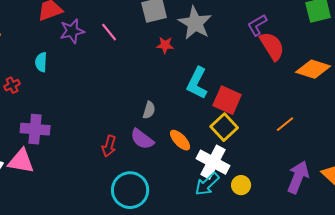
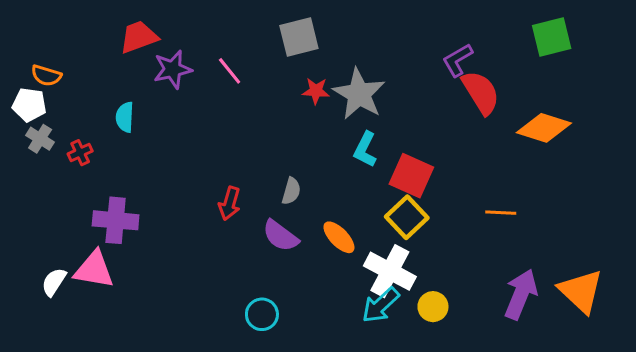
gray star: (195, 23) -> (359, 94), moved
cyan L-shape: (197, 83) -> (365, 149), size x0.7
orange line: (285, 124) -> (501, 213), turned 42
red arrow: (109, 146) -> (230, 203), moved
cyan circle: (130, 190) -> (262, 314), size x0.6

